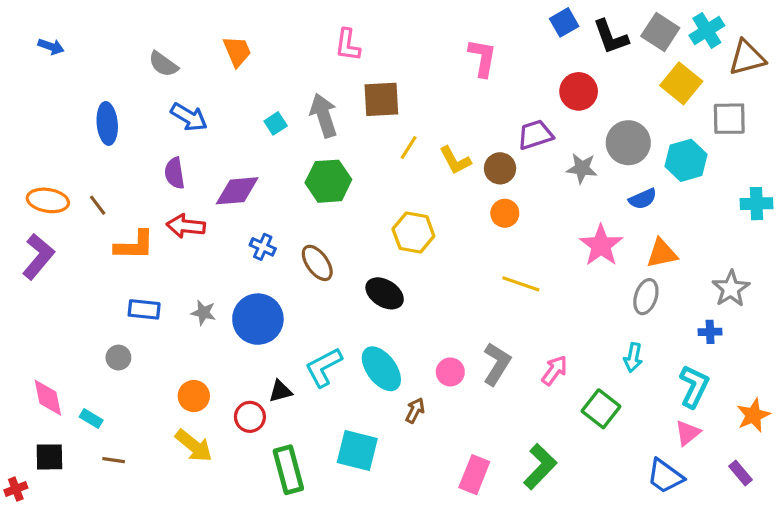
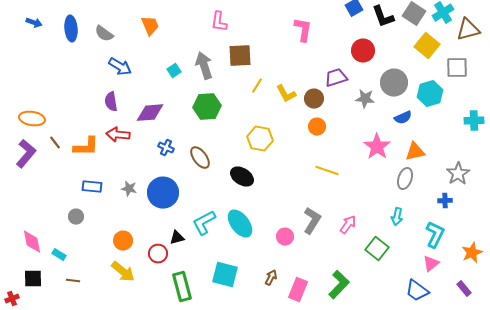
blue ellipse: (107, 123) -> (71, 29), moved
brown line: (98, 205) -> (55, 143), moved
pink circle: (450, 372) -> (285, 237), moved
brown arrow: (415, 410) -> (271, 278), moved

